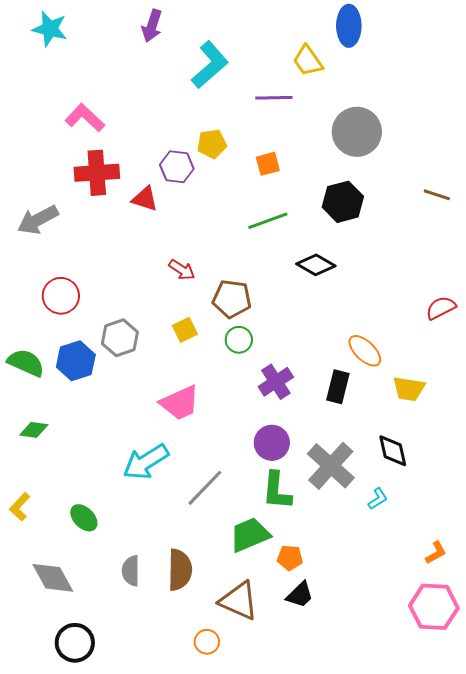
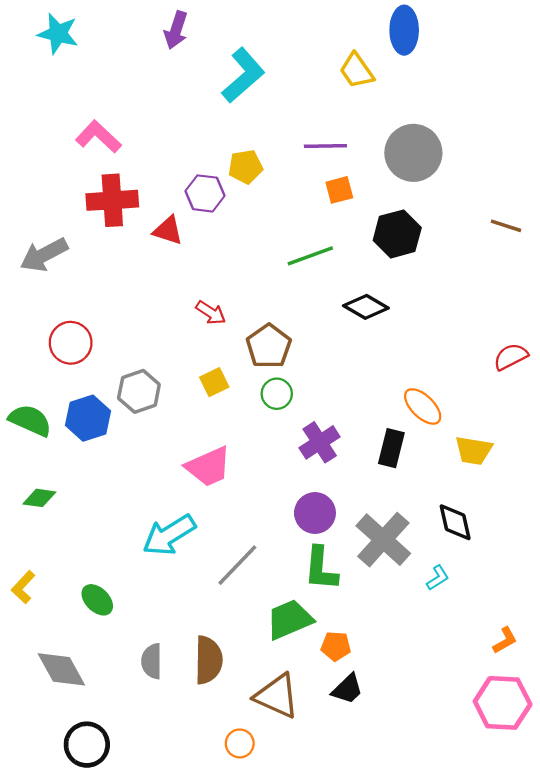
purple line: (274, 98) -> (325, 146), moved
orange square: (268, 164) -> (339, 190), moved
brown pentagon: (232, 299) -> (269, 346), turned 30

